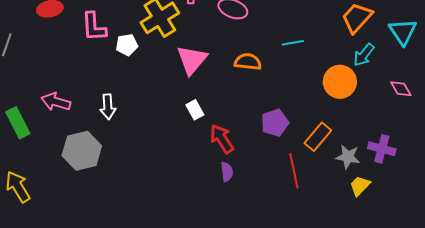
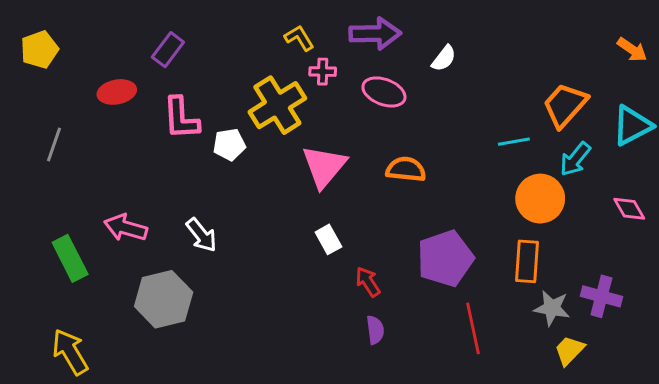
cyan triangle: (403, 32) -> (632, 126), turned 36
cyan line: (293, 43) -> (514, 142), moved
white arrow: (108, 107) -> (201, 235), turned -35
purple pentagon: (275, 123) -> (445, 258), size x1.4
orange rectangle: (318, 137) -> (527, 261), moved, turned -36
red arrow: (222, 139) -> (368, 282), size x0.7

